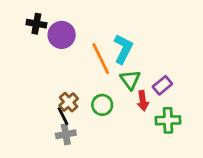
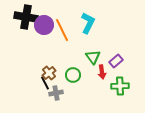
black cross: (36, 24) -> (26, 17), size x1.6
cyan L-shape: (123, 49) -> (88, 23), moved
orange line: (101, 59) -> (62, 30), moved
gray cross: (66, 134) -> (56, 93), moved

